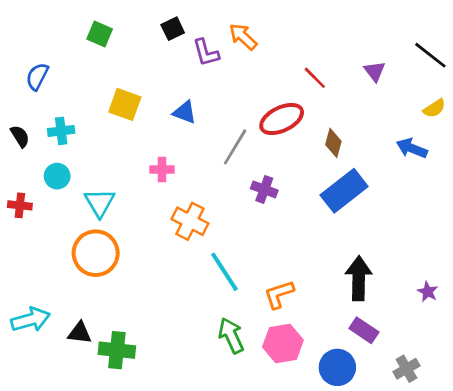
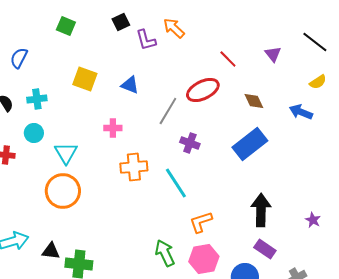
brown diamond: (333, 143) -> (254, 101), moved, turned -40
orange cross: (190, 221) -> (134, 167), turned -32
cyan line: (224, 272) -> (176, 183), moved

